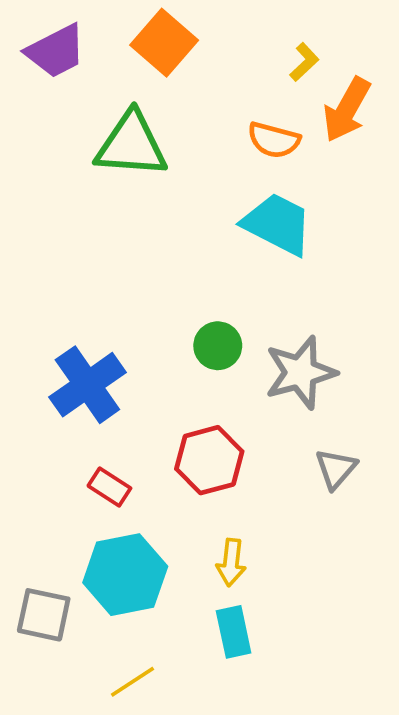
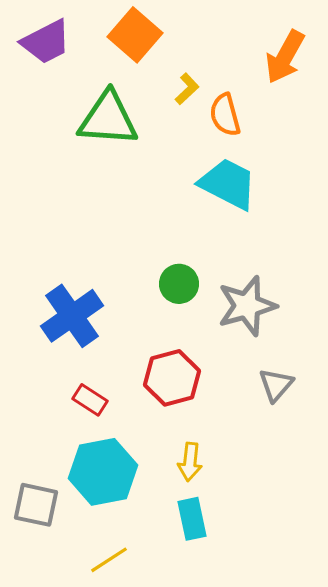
yellow L-shape: (304, 62) -> (187, 89), moved
orange arrow: (347, 110) -> (285, 57), moved
orange semicircle: (274, 140) -> (225, 115), turned 60

